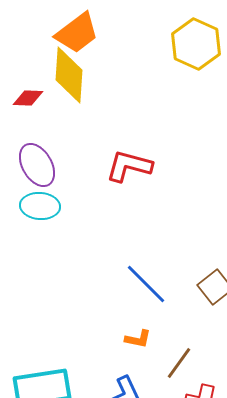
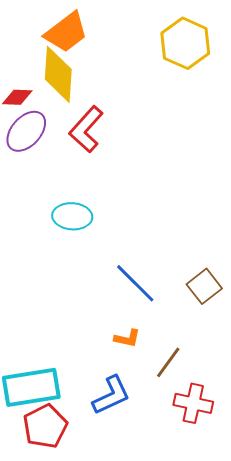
purple ellipse: (37, 165) -> (26, 131), moved, turned 72
red L-shape: (129, 166) -> (86, 129), moved, turned -63
cyan ellipse: (40, 206) -> (72, 216), moved

